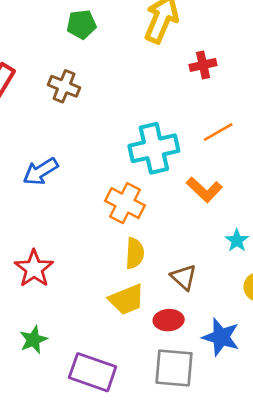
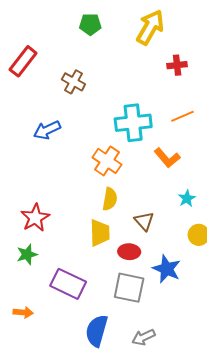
brown cross: (64, 86) -> (73, 82), moved
red star: (34, 269) -> (35, 218), moved
yellow trapezoid: (127, 300) -> (100, 233), turned -76

